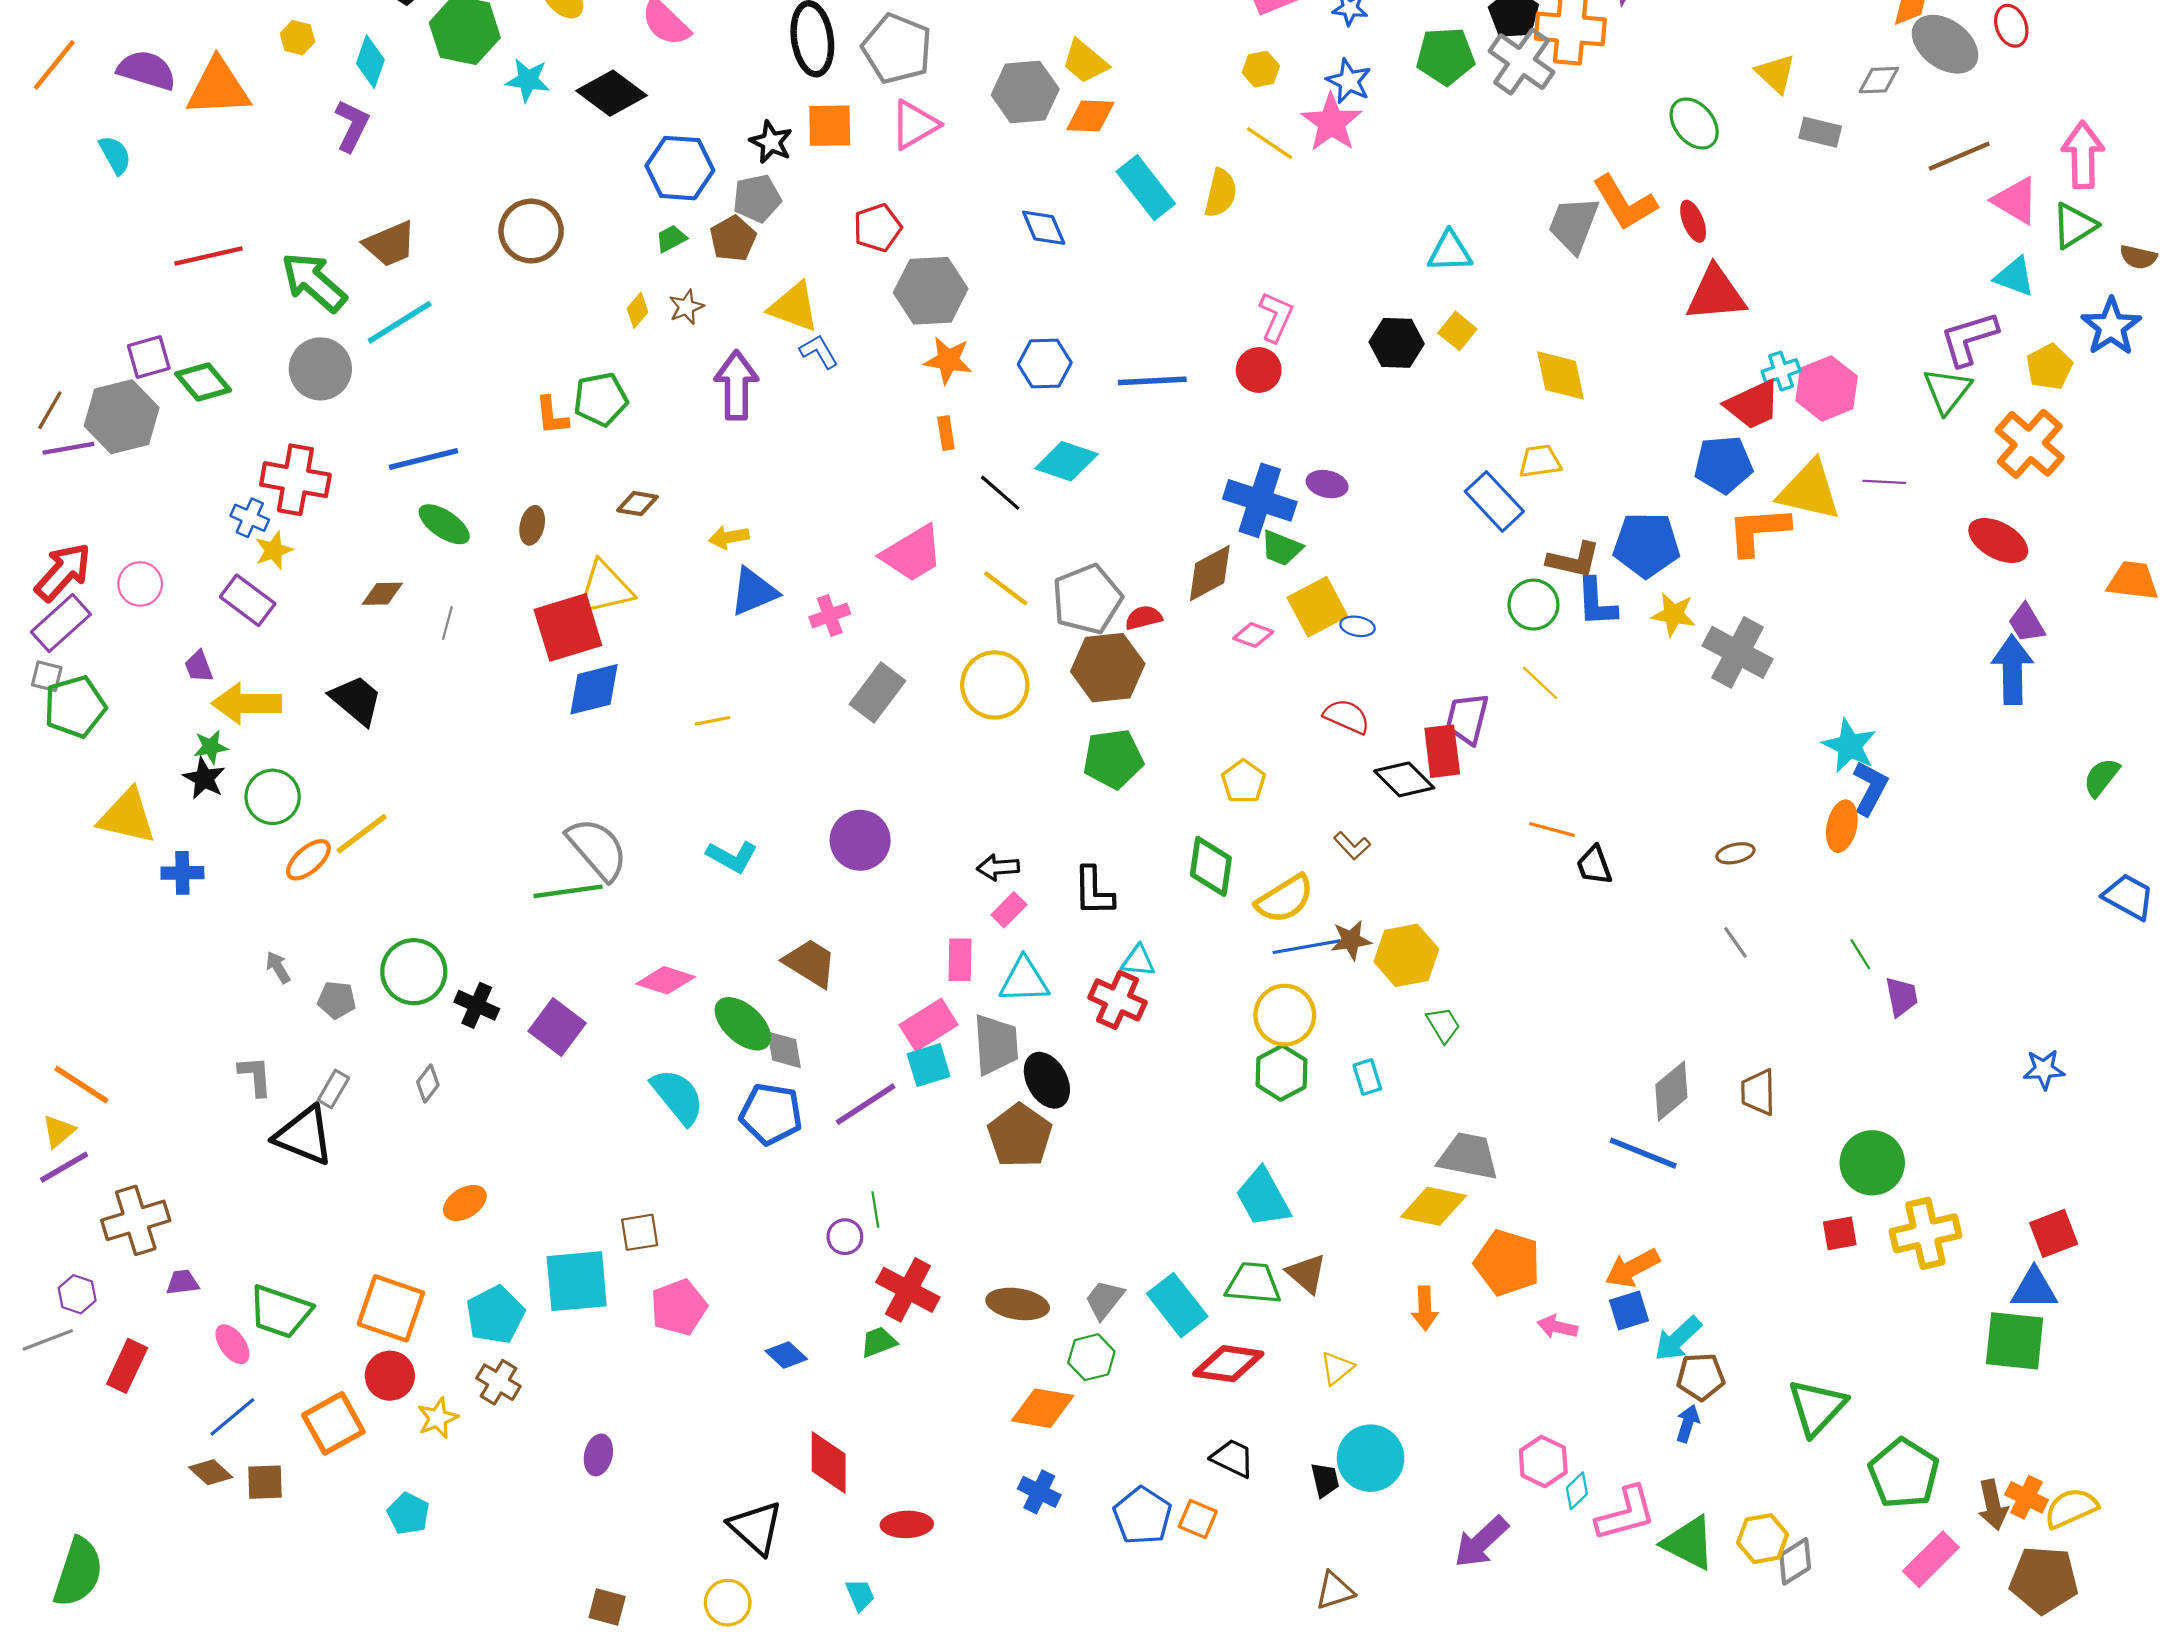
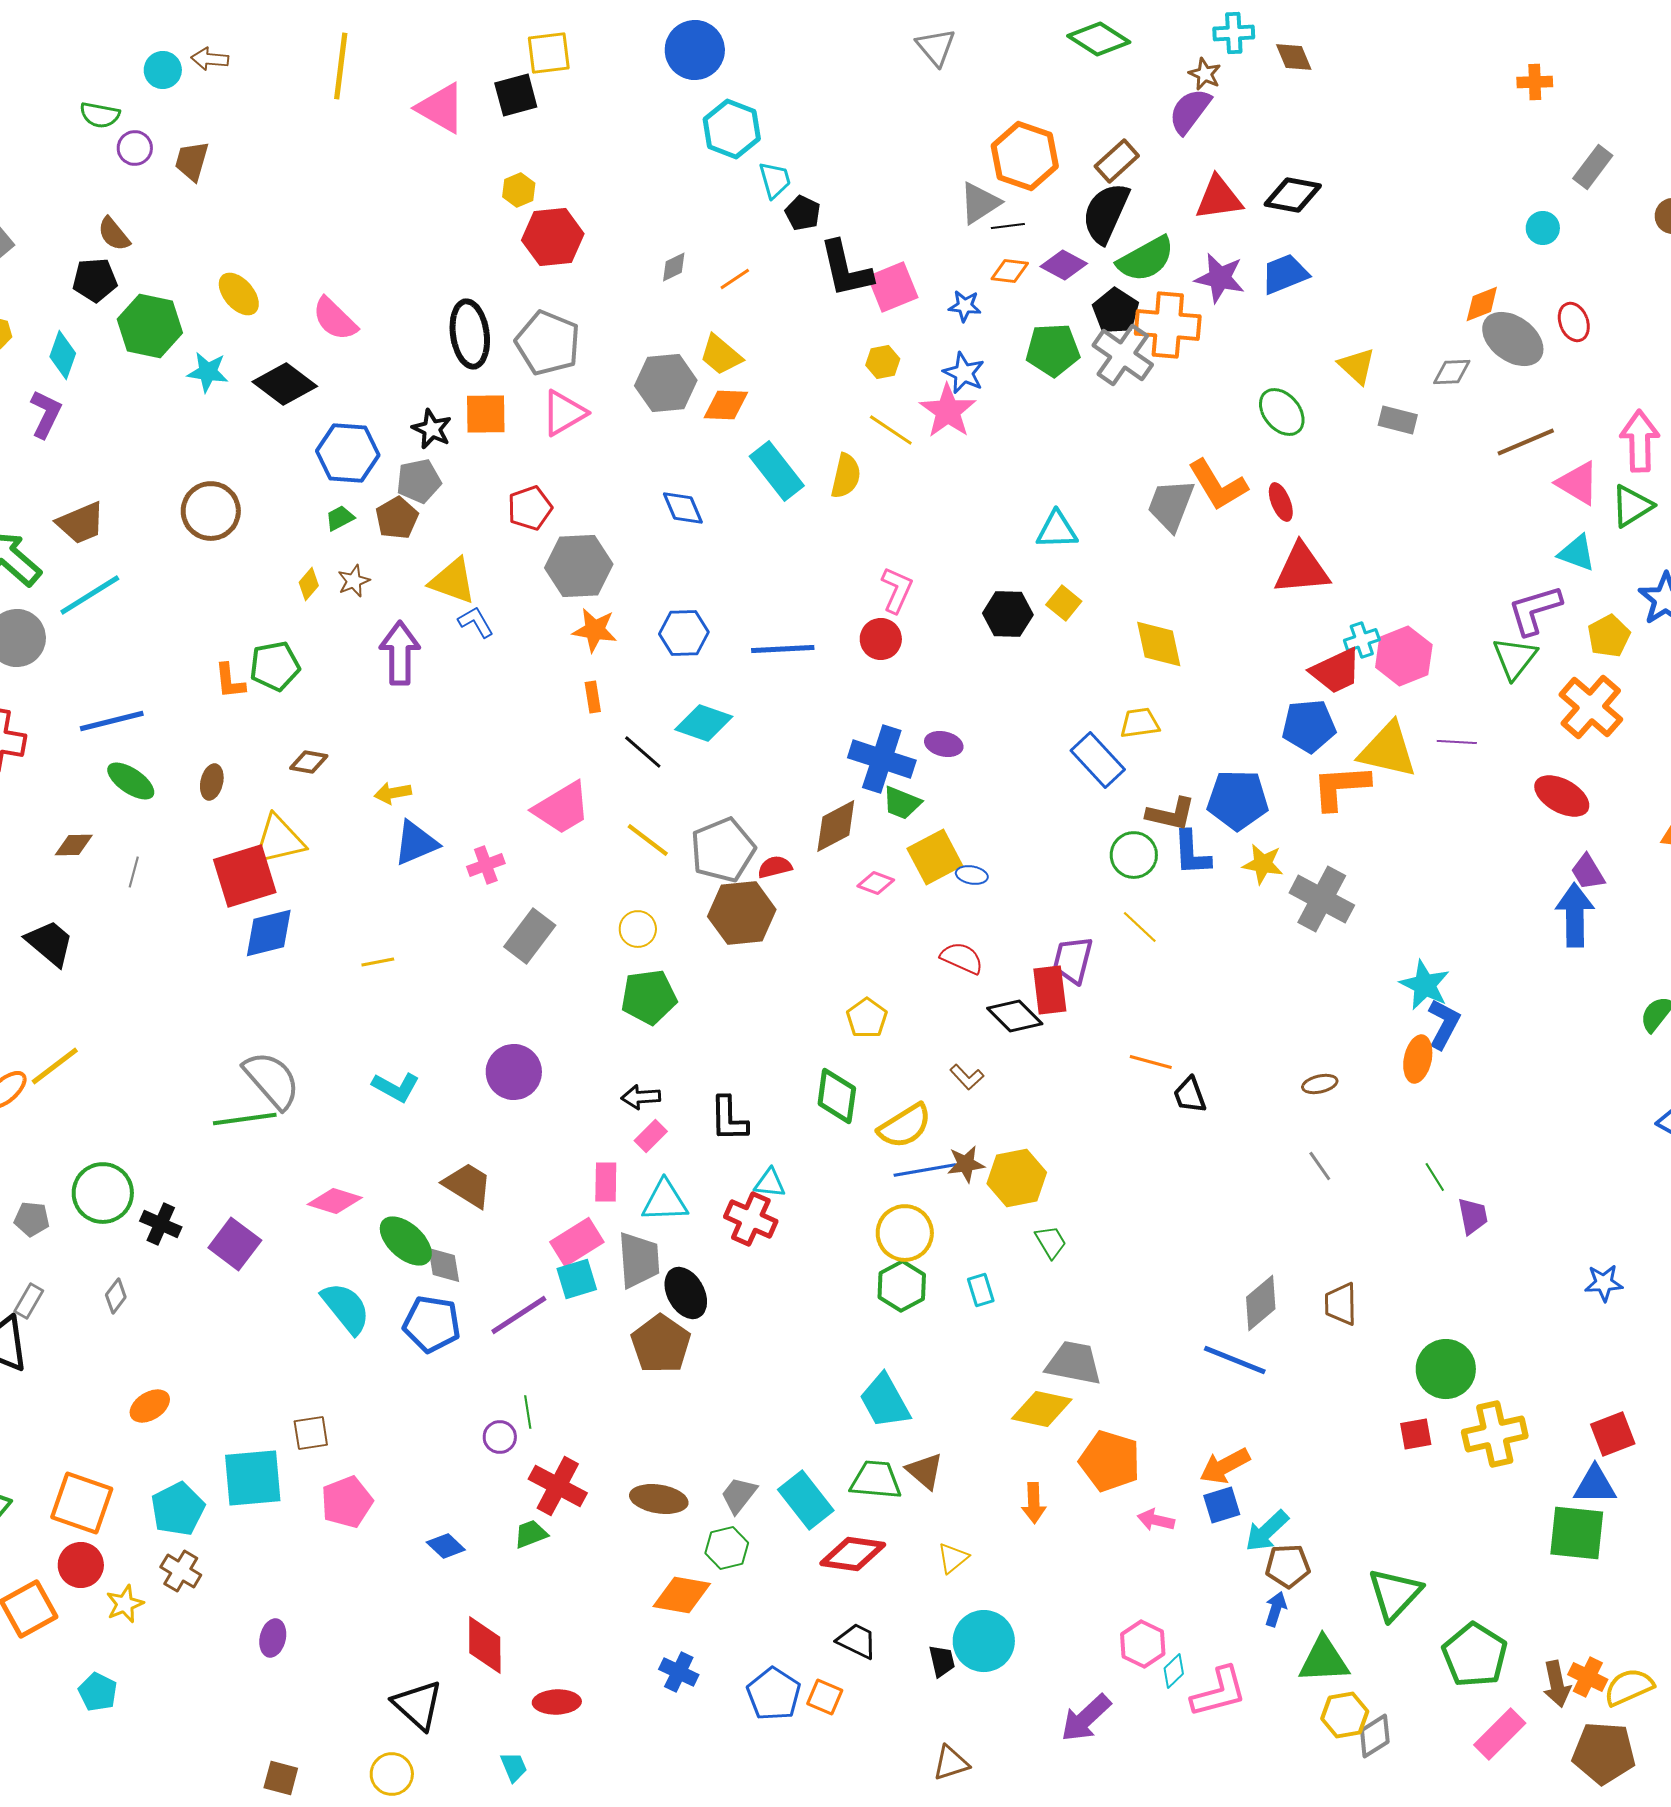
yellow circle: (995, 685) -> (638, 929), size x0.6
green pentagon: (1113, 759) -> (649, 997), moved
green triangle: (1689, 1543) -> (1324, 1660), moved, turned -30

